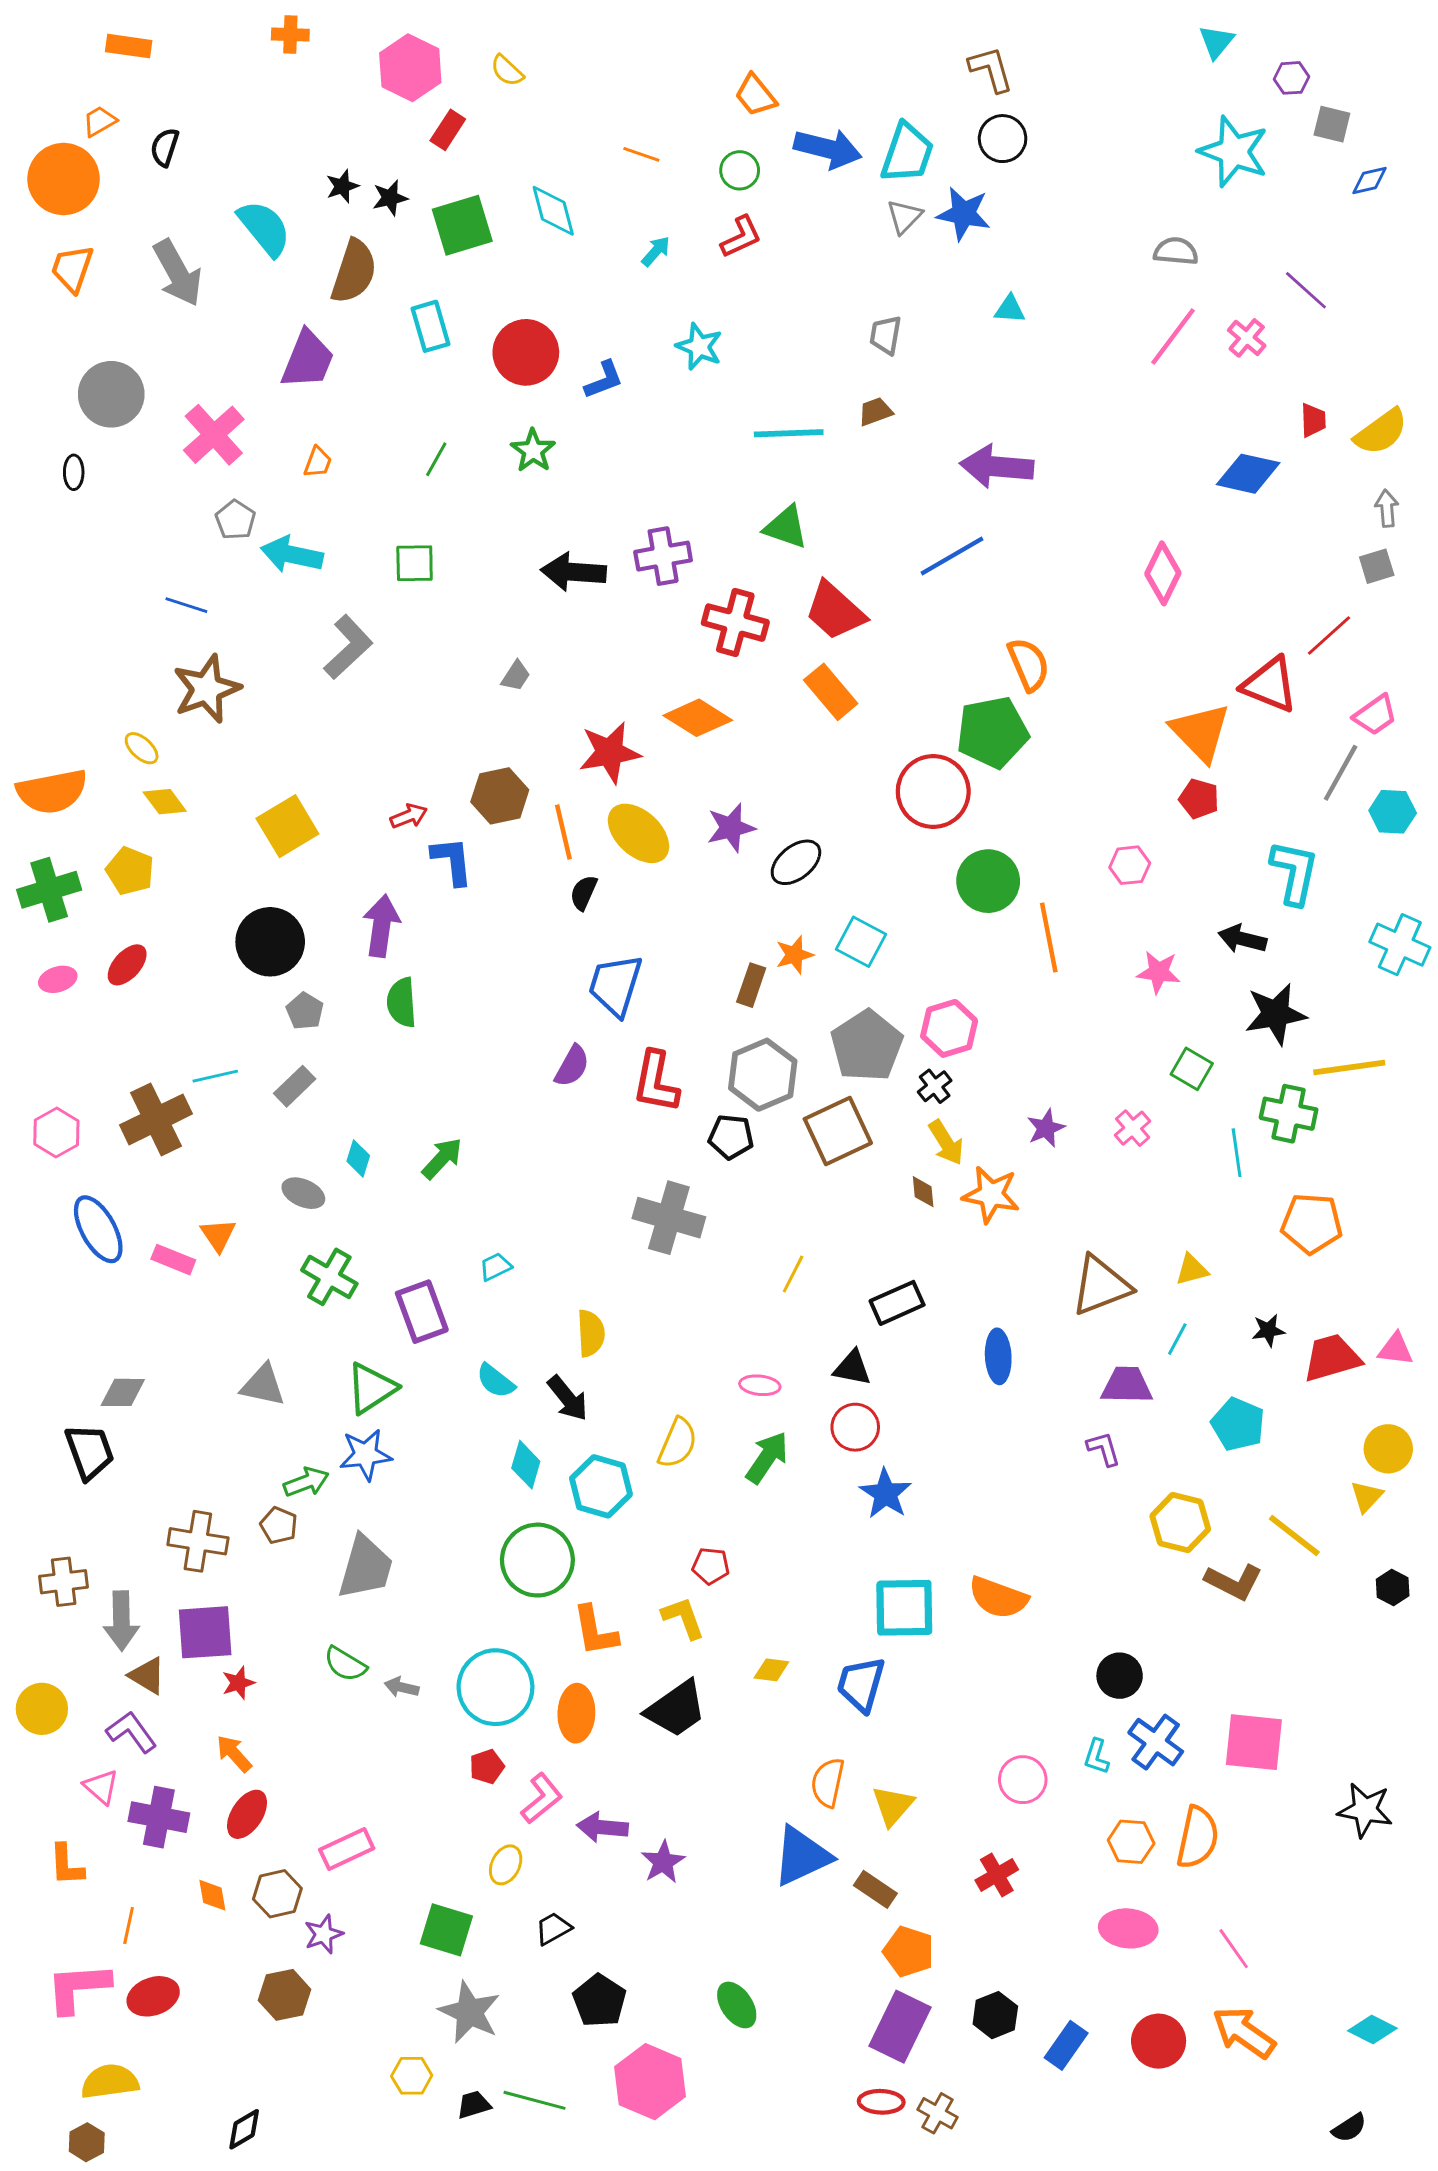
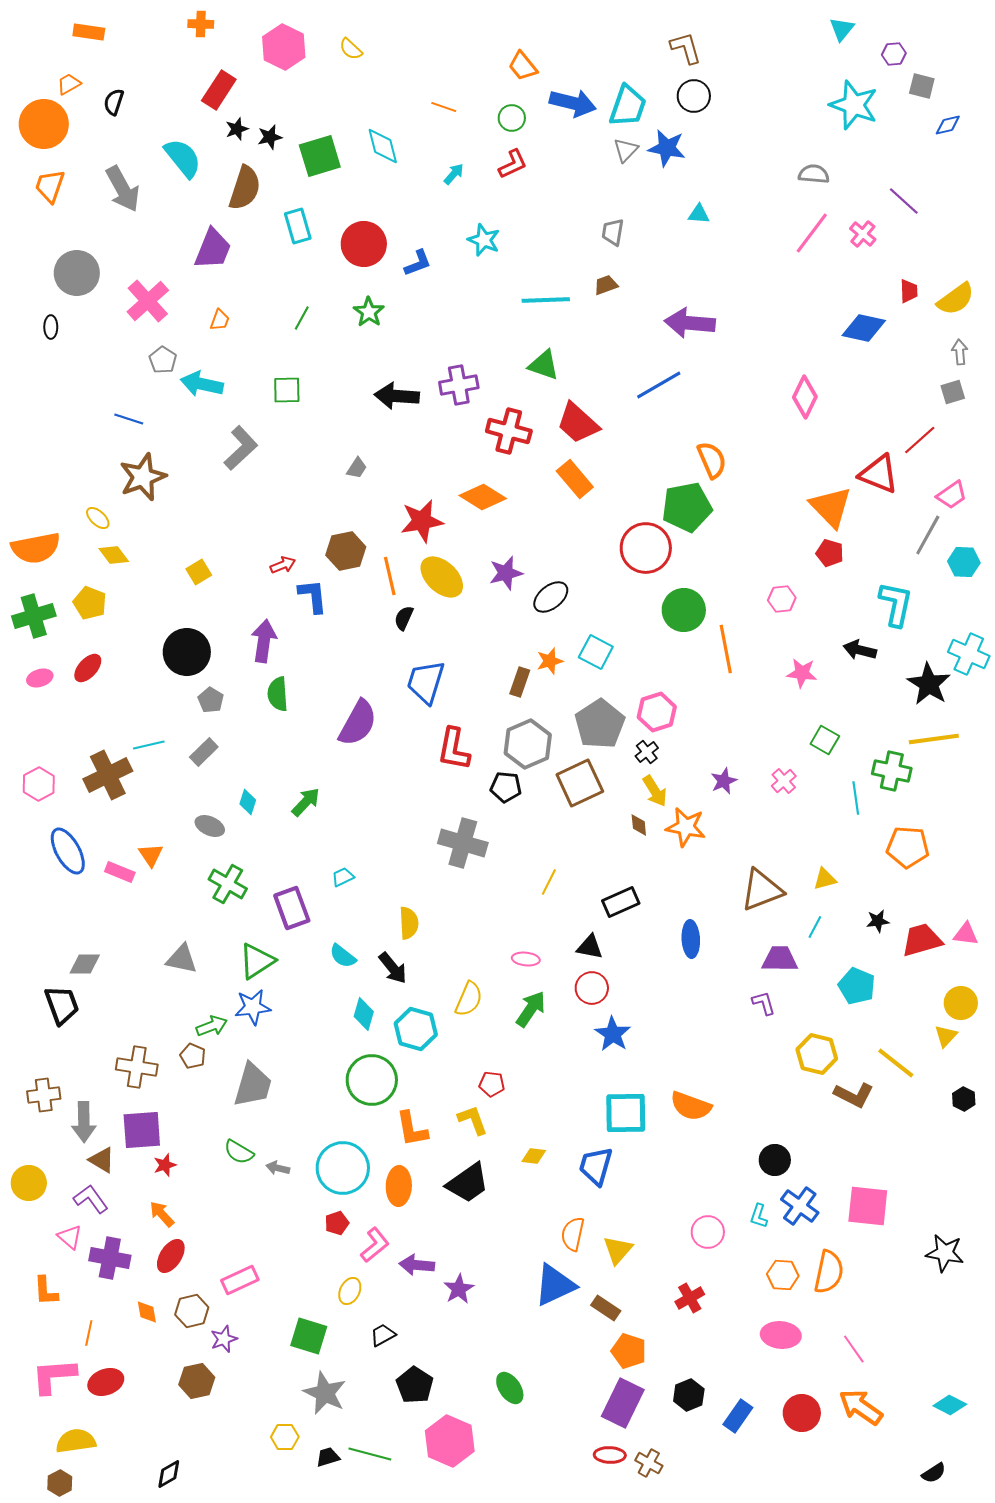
red rectangle: (448, 130) -> (219, 90), moved, size x1.4
yellow square: (287, 826) -> (199, 572), size x0.6
black star: (1276, 1014) -> (929, 684), moved, turned -30
purple semicircle: (572, 1066) -> (358, 723), moved, size x1.6

